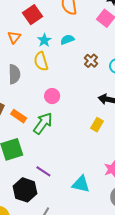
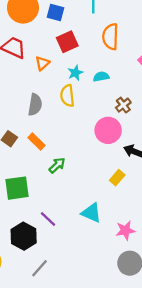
pink circle: (52, 96) -> (108, 130), moved, size x1.5
orange rectangle: (19, 116) -> (36, 142), moved
green arrow: (43, 123) -> (57, 165), size x0.7
cyan triangle: (81, 184) -> (91, 213), moved

